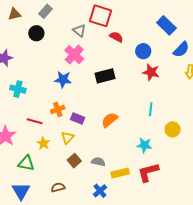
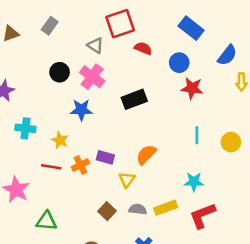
red square: (101, 16) -> (120, 24), turned -30
blue rectangle: (166, 25) -> (191, 28), moved
black circle: (36, 33) -> (60, 72), moved
orange cross: (58, 109) -> (81, 165), moved
yellow circle: (173, 129) -> (231, 142), moved
yellow triangle: (67, 138) -> (127, 180), moved
yellow star: (43, 143) -> (60, 140), moved
yellow rectangle: (120, 173) -> (166, 208), moved

